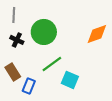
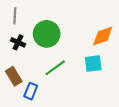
cyan square: (70, 80) -> (93, 64), moved, turned -30

